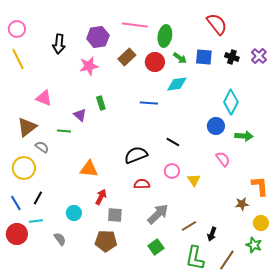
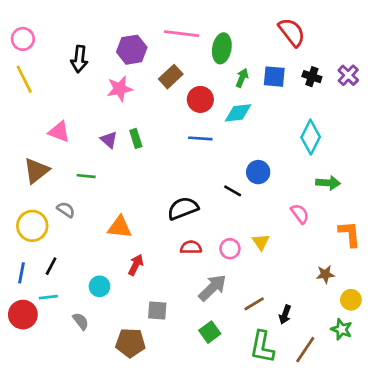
green arrow: (180, 58) -> (242, 78), turned -104
red circle: (155, 62) -> (200, 99), moved
purple triangle: (80, 115) -> (109, 140), moved
blue circle: (216, 126) -> (258, 172), moved
gray semicircle: (42, 147) -> (66, 210), moved
pink circle: (172, 171) -> (230, 249), moved
orange L-shape: (260, 186) -> (350, 234), moved
blue line: (16, 203) -> (22, 273), turned 42
gray square: (115, 215) -> (157, 311), moved
brown pentagon: (106, 241) -> (130, 343), moved

